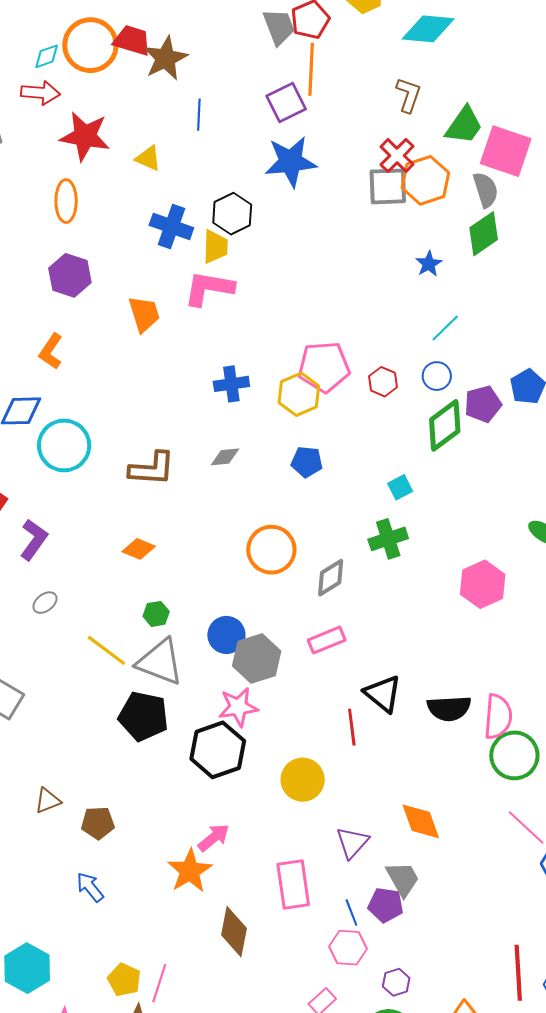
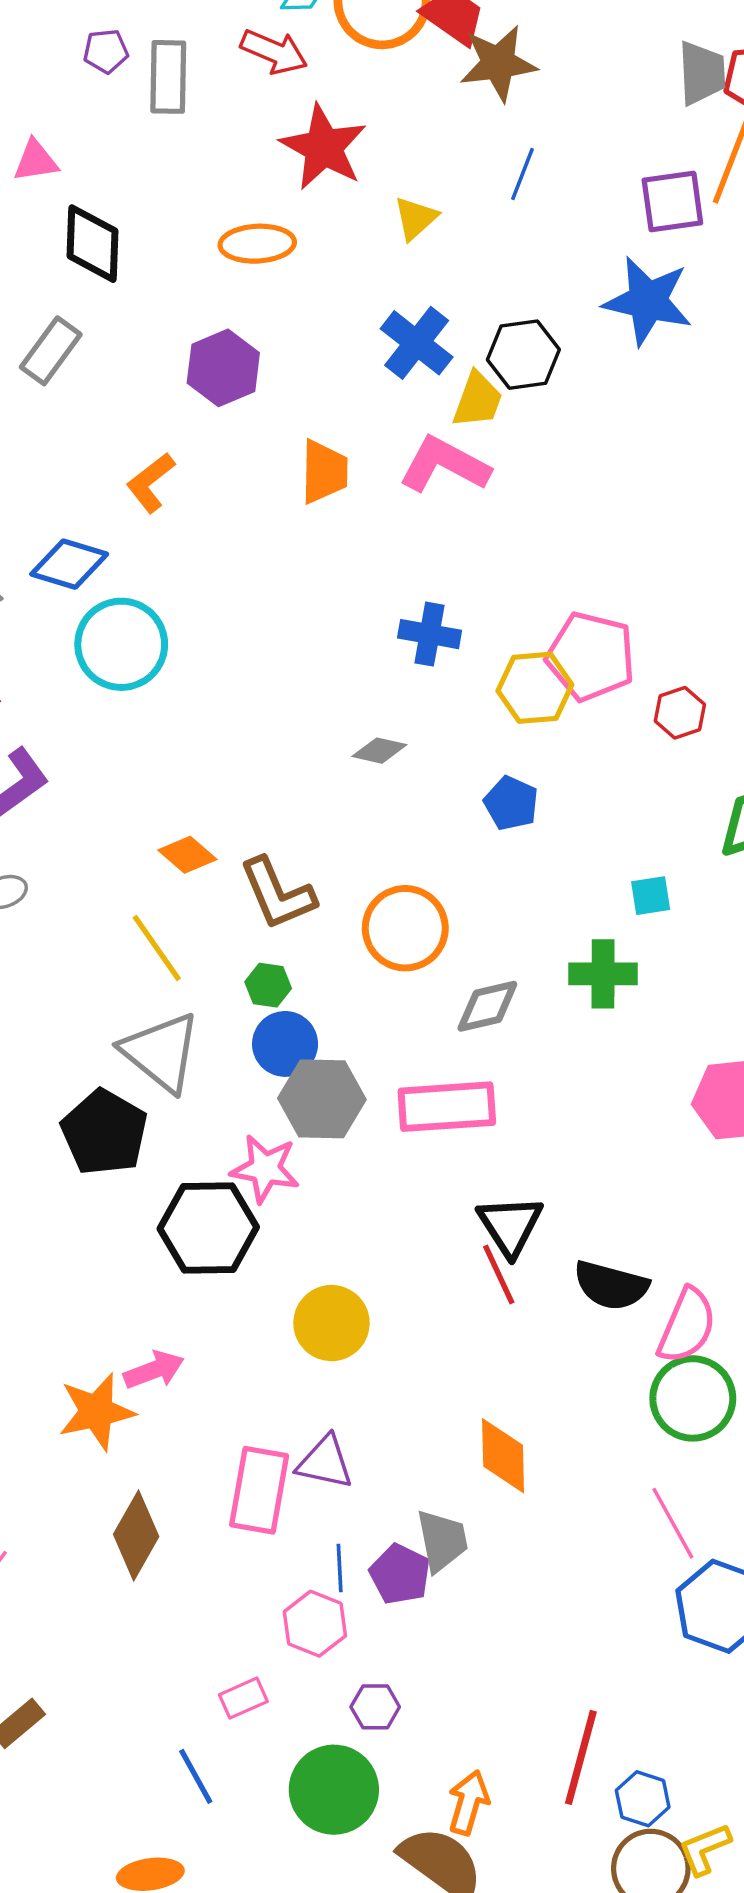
yellow triangle: (148, 158) -> (416, 218), turned 36
orange ellipse: (66, 201) -> (257, 244), turned 69
brown L-shape: (152, 469) -> (278, 894), moved, turned 45
green hexagon: (156, 614) -> (268, 985), moved
pink rectangle: (327, 640) -> (447, 1107), size x1.5
yellow line: (106, 650) -> (157, 948), moved
red line: (352, 727) -> (499, 1274), moved, turned -36
purple triangle: (352, 843) -> (325, 1462), moved, turned 42

